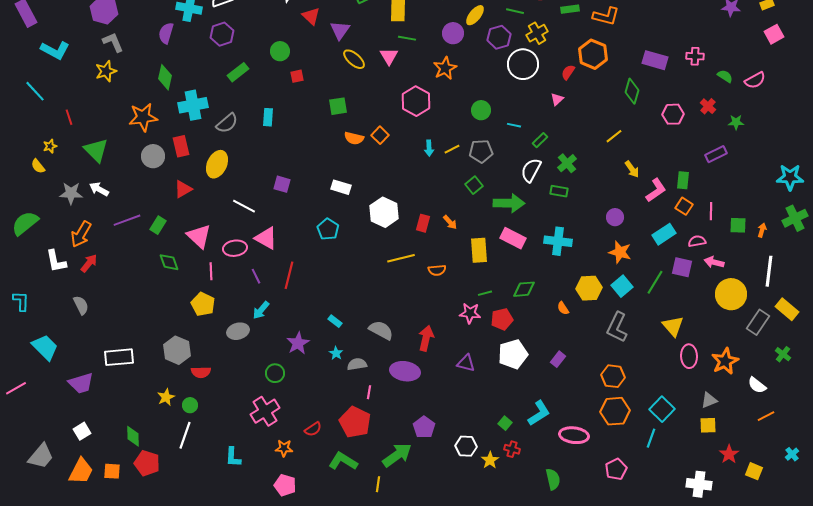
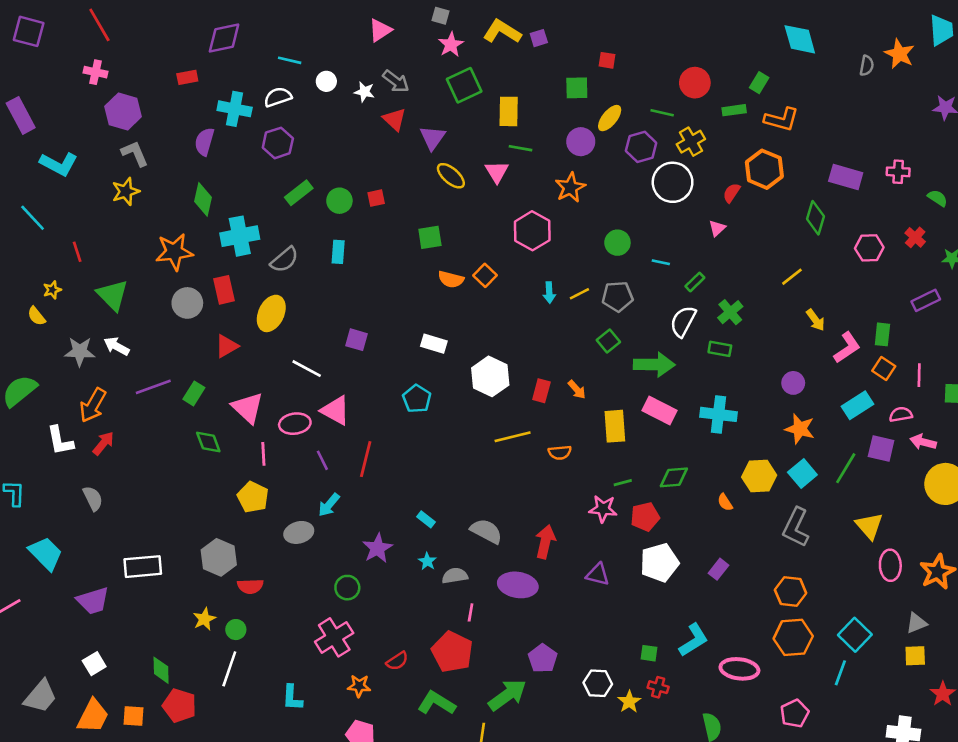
green circle: (280, 51) -> (339, 201), moved
green square: (505, 423) -> (649, 653), turned -32

